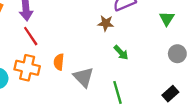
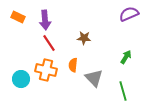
brown star: (106, 23) -> (84, 38), moved
green arrow: (121, 53) -> (126, 57), turned -104

